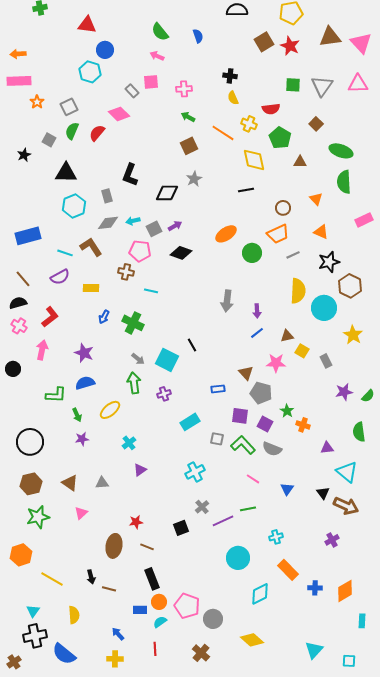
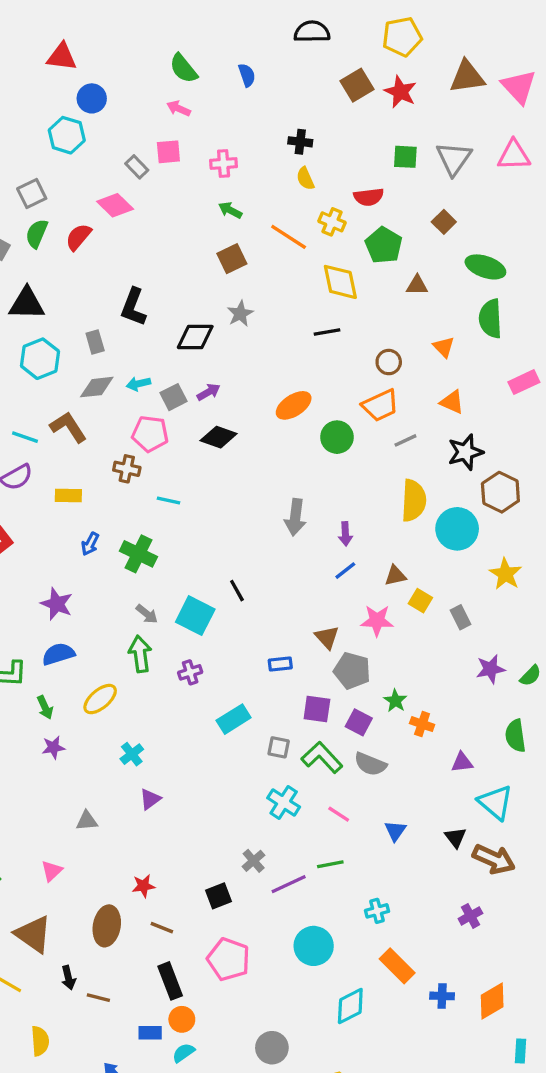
cyan cross: (195, 472) -> (284, 802), moved, turned -30
brown triangle: (70, 483) -> (33, 934), moved, size x1.4
pink pentagon: (187, 606) -> (229, 959), moved

